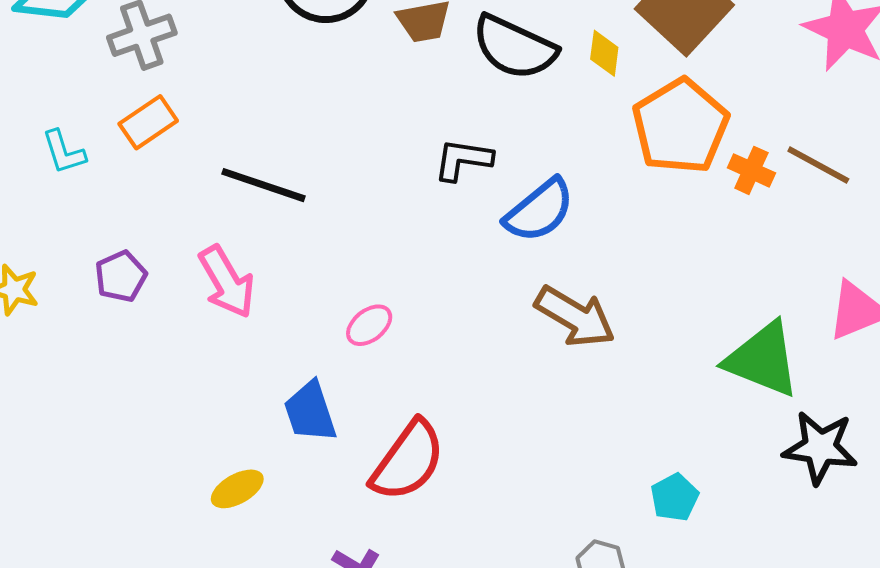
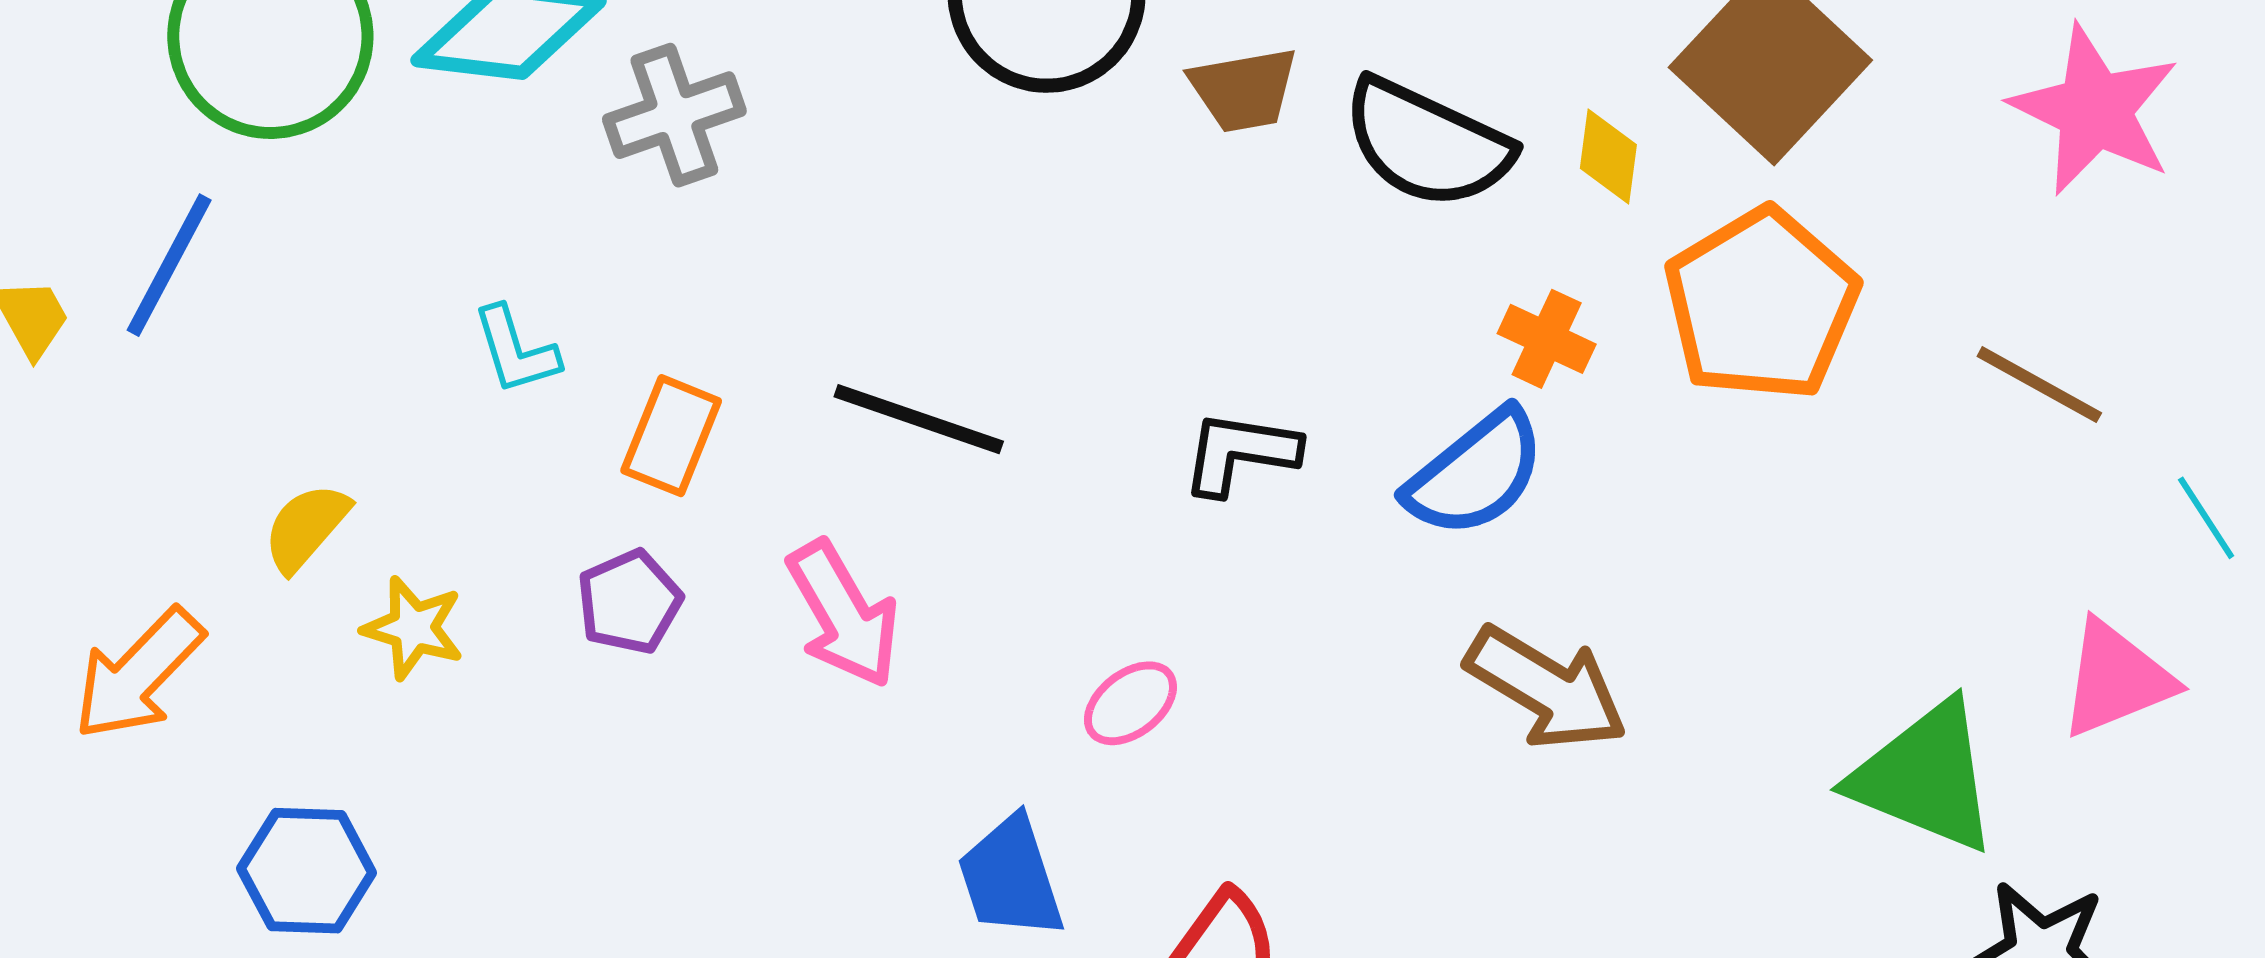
orange rectangle: (148, 122) -> (671, 436), moved, turned -34
black L-shape: (463, 160) -> (1240, 453), moved
orange cross: (751, 170) -> (1547, 339), moved

